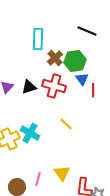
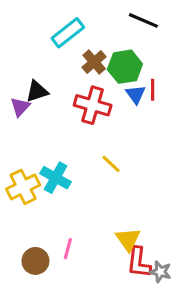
cyan rectangle: (38, 39) -> (68, 33), turned 50
black triangle: (29, 87) -> (37, 91), moved
red line: (93, 90) -> (153, 90), moved
yellow triangle: (62, 173) -> (128, 239), moved

